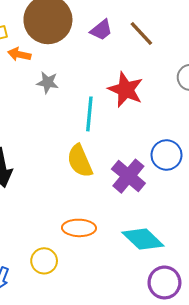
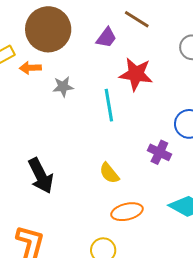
purple trapezoid: (101, 30) -> (106, 38), moved
yellow semicircle: (80, 161) -> (109, 173), moved, size x0.7
purple cross: (128, 176) -> (159, 152), size x0.7

